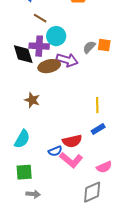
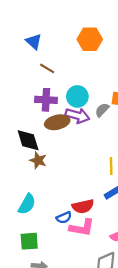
cyan circle: (56, 36) -> (77, 96), moved
gray semicircle: (89, 47) -> (102, 110), moved
black diamond: (23, 54) -> (28, 140), moved
pink L-shape: (71, 160) -> (82, 228), turned -30

